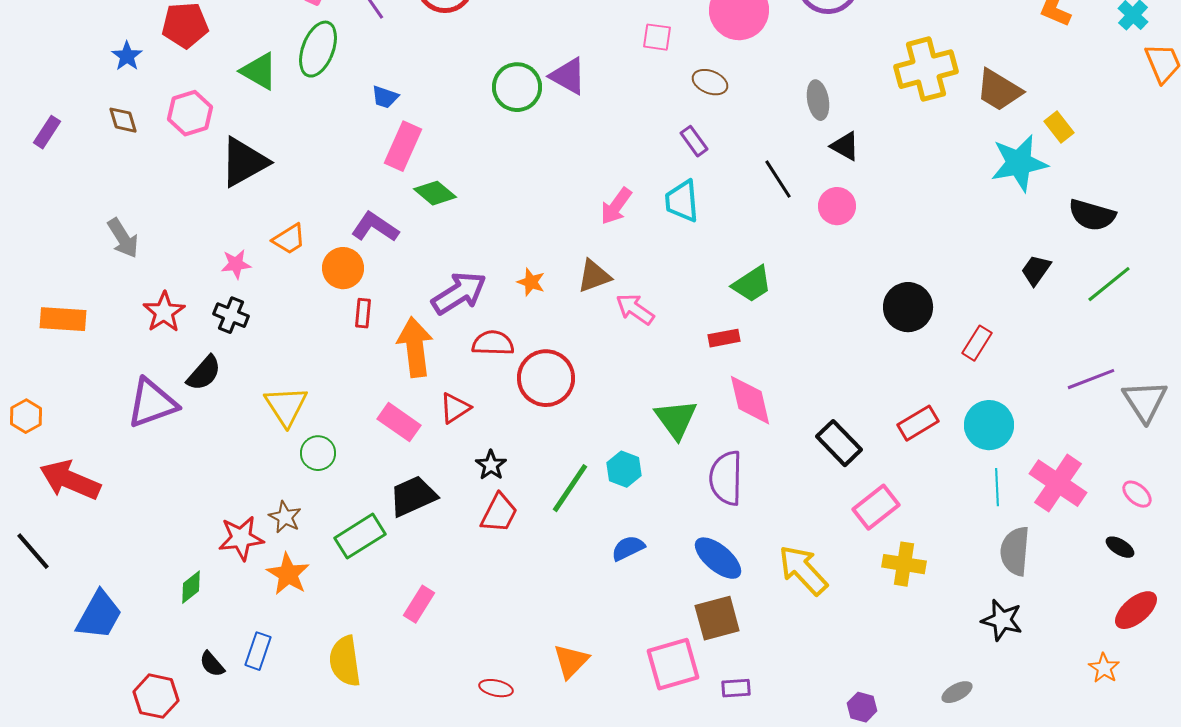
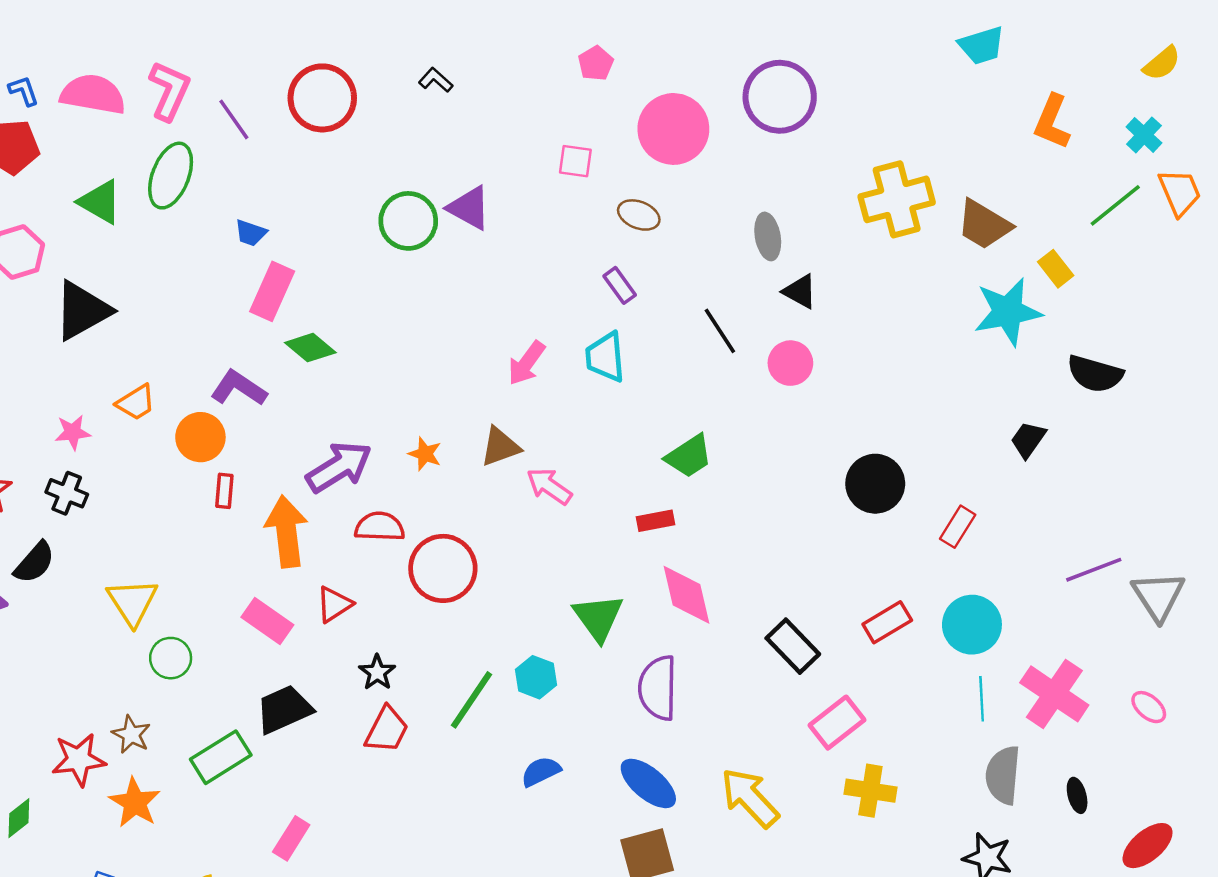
green line: (1109, 284) -> (1115, 205), moved
black ellipse: (1120, 547) -> (1077, 795), moved, turned 44

